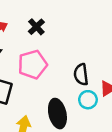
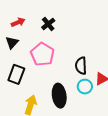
pink pentagon: (33, 65) -> (42, 54), turned -30

